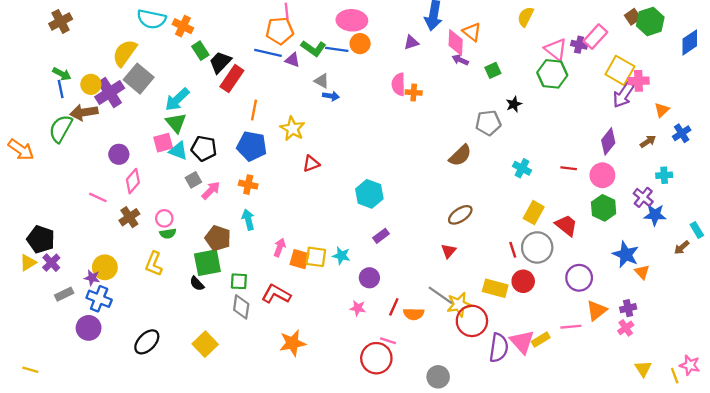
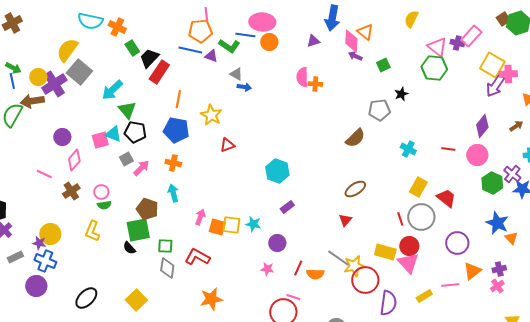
blue line: (337, 49) -> (245, 35), moved
green triangle: (176, 123) -> (127, 110), moved
pink square: (163, 143) -> (100, 140), moved
green hexagon: (604, 208) -> (492, 183), moved
pink triangle: (522, 342) -> (408, 263), moved

